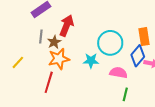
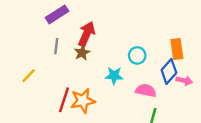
brown star: (54, 42) -> (82, 53), moved
cyan circle: (110, 43) -> (137, 55), size x0.6
orange star: (59, 59) -> (83, 101), moved

